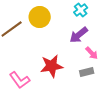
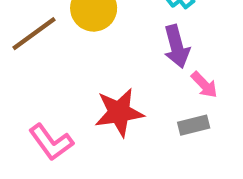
purple arrow: (79, 35) -> (177, 46), turned -66

